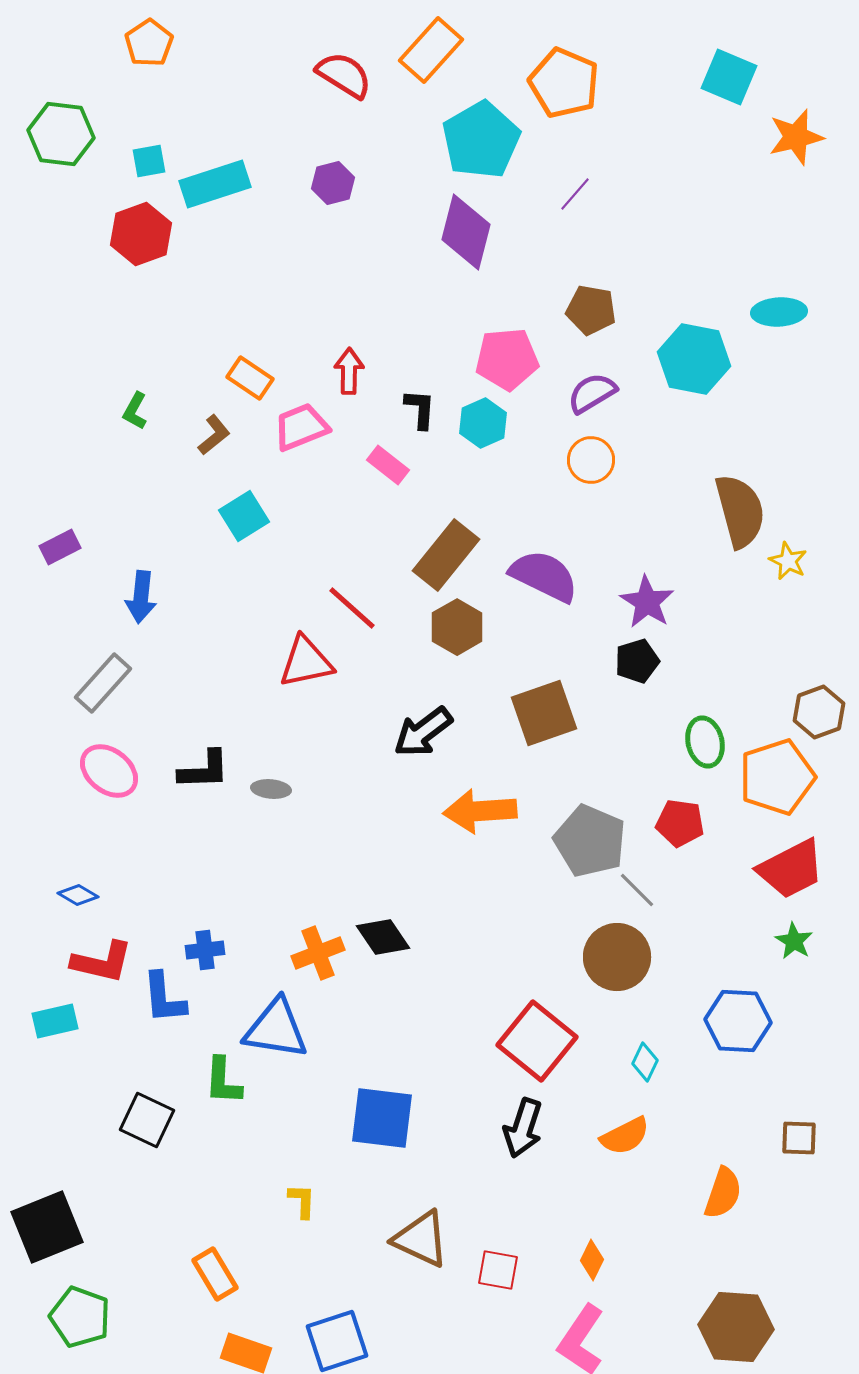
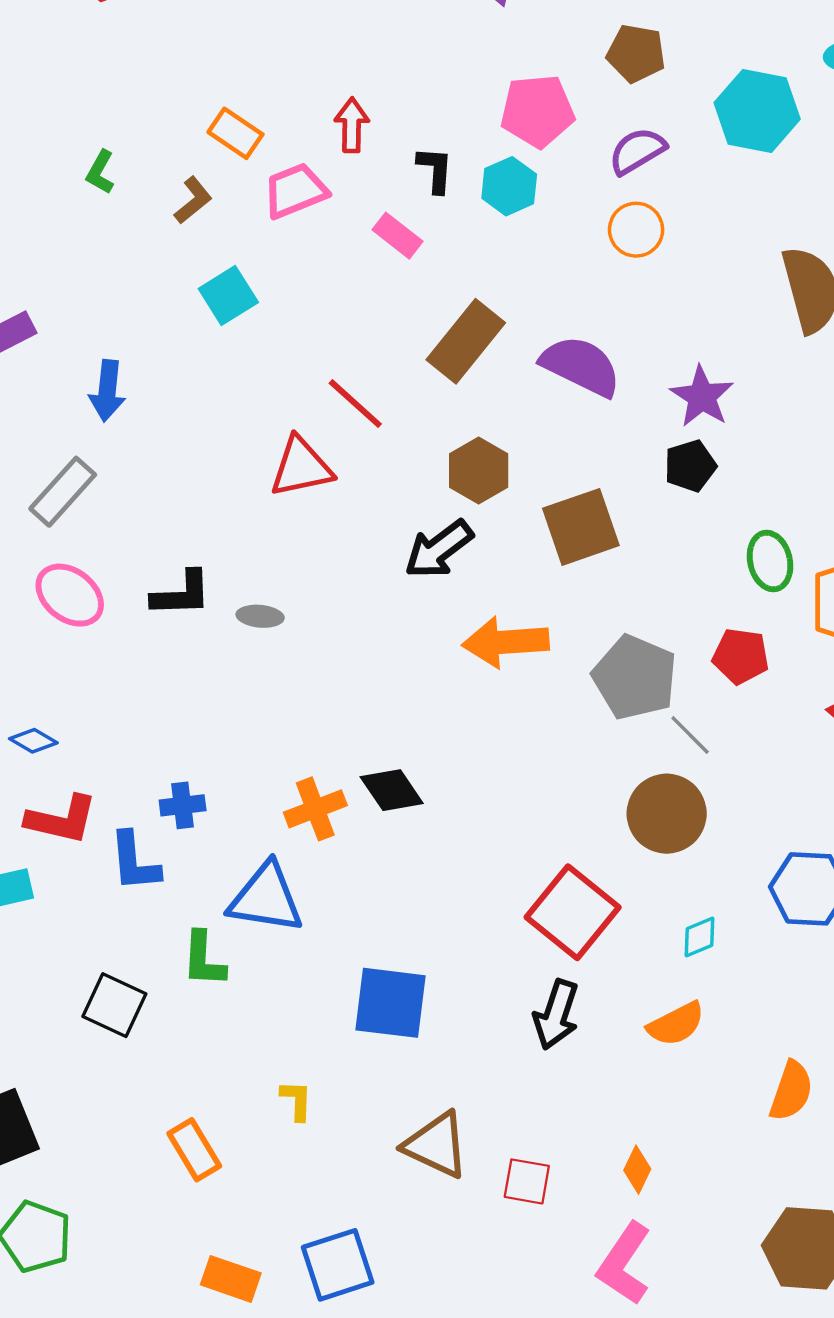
brown hexagon: (457, 627) -> (479, 471), moved
cyan diamond: (645, 1062) -> (700, 937), turned 42
orange rectangle: (215, 1274) -> (194, 1150), moved

